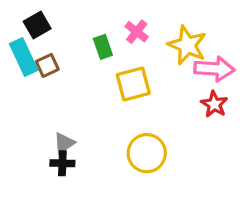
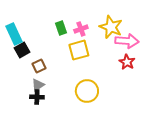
black square: (37, 25) -> (22, 50), moved
pink cross: (137, 32) -> (81, 29), moved, turned 32
brown square: (47, 65) -> (39, 66), moved

